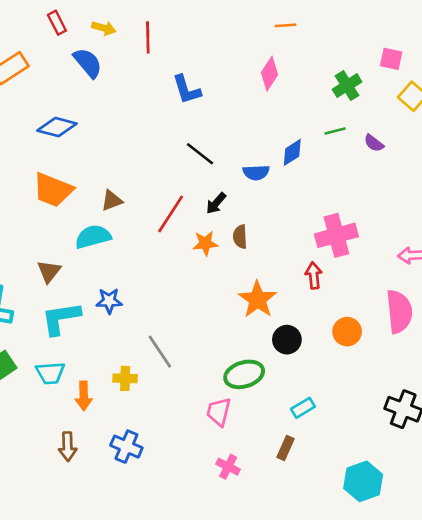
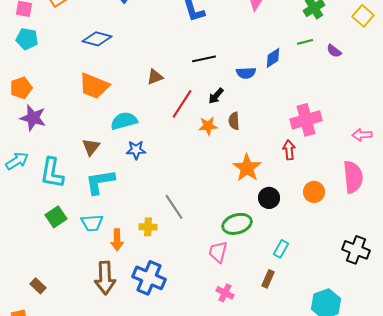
black line: (200, 154) -> (204, 59), turned -50
brown triangle: (112, 201) -> (155, 77), moved
blue star: (109, 301) -> (136, 150), moved
cyan rectangle: (303, 408) -> (281, 249), turned -30
brown arrow: (68, 447) -> (105, 278), size x1.5
blue cross: (126, 447) -> (149, 278), size x1.4

